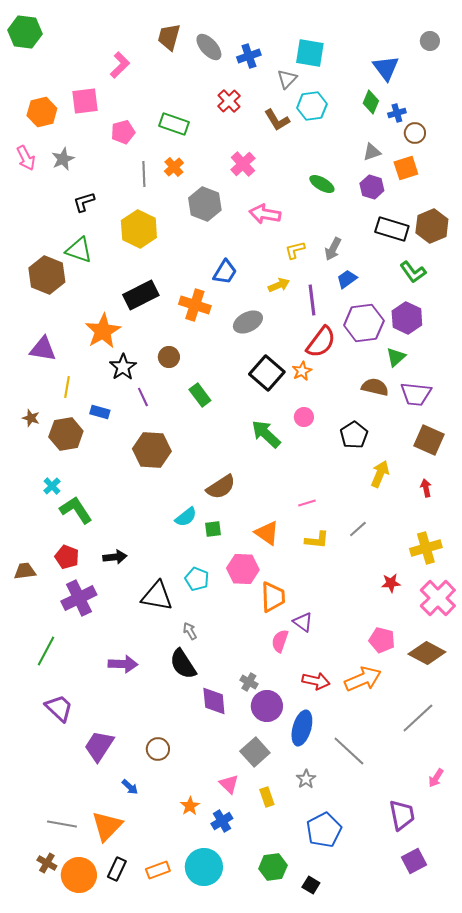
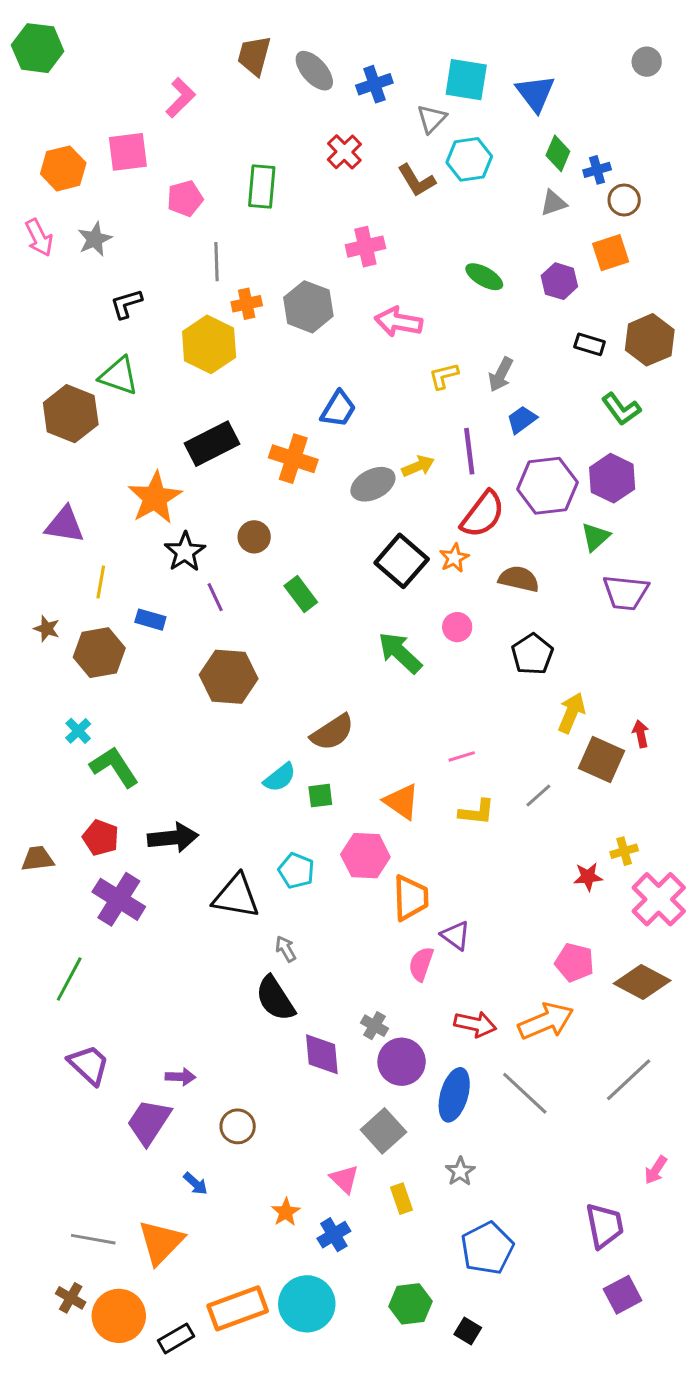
blue triangle: (386, 68) -> (535, 93), moved
green rectangle: (174, 124) -> (262, 186), turned 76
gray triangle: (372, 152) -> (553, 203), moved
pink cross: (243, 164) -> (365, 247), turned 30
orange cross: (174, 167) -> (247, 304), moved, turned 30
black rectangle: (392, 229) -> (590, 344), size x0.6
yellow arrow: (279, 285) -> (418, 466), moved
brown semicircle: (375, 387) -> (519, 579), moved
brown square: (429, 440) -> (602, 759), moved
yellow cross: (426, 548) -> (624, 851), moved, size x0.6
black arrow: (115, 557) -> (173, 838), size x1.4
purple cross: (79, 598) -> (119, 899), turned -32
purple arrow: (123, 664) -> (180, 1077), moved, size x0.7
gray line: (349, 751) -> (525, 1093), moved
black rectangle: (117, 869) -> (176, 1338), moved, turned 35
orange rectangle: (158, 870) -> (238, 1308), size x1.6

